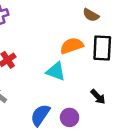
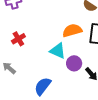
purple circle: (70, 117) -> (74, 63), moved

